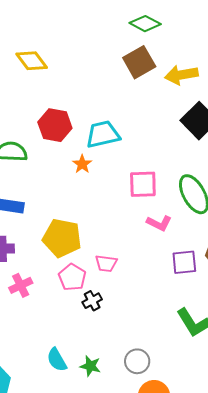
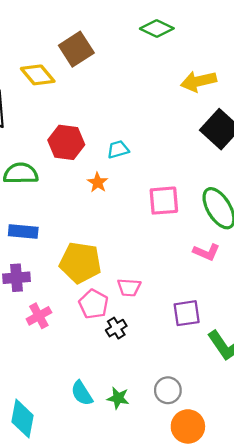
brown square: (139, 62) -> (76, 49), moved
cyan trapezoid: (103, 134) -> (118, 149), size x0.6
pink L-shape: (159, 223) -> (206, 252), moved
purple square: (184, 262) -> (187, 313), moved

